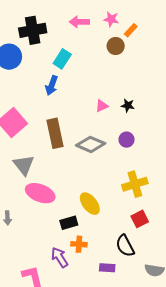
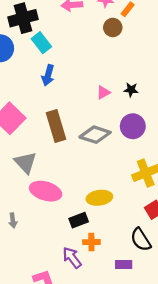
cyan rectangle: (62, 59) -> (41, 43), moved, turned -66
purple circle: (127, 140) -> (133, 126), size x1.5
yellow ellipse: (90, 204) -> (99, 198), turned -55

